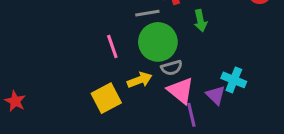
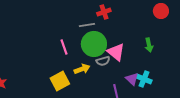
green arrow: (200, 21) -> (149, 45), moved
cyan cross: (234, 80) -> (144, 79), moved
pink triangle: (181, 91) -> (116, 52), moved

